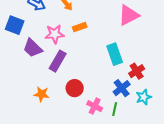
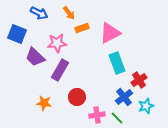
pink triangle: (129, 15) -> (110, 33), moved
orange rectangle: (80, 27) -> (82, 28), moved
pink cross: (95, 106) -> (97, 115), turned -35
green line: (115, 109) -> (117, 118), turned -56

